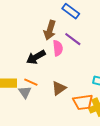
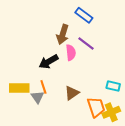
orange line: (31, 82) -> (43, 87), turned 48
orange trapezoid: (83, 102) -> (96, 107), turned -100

